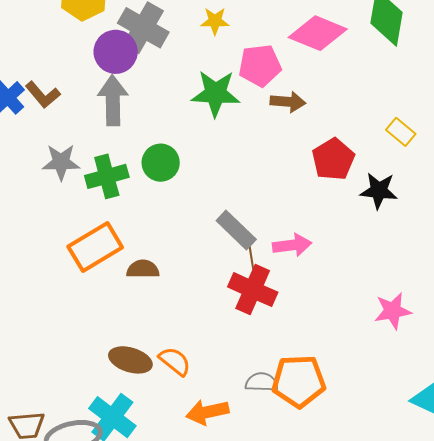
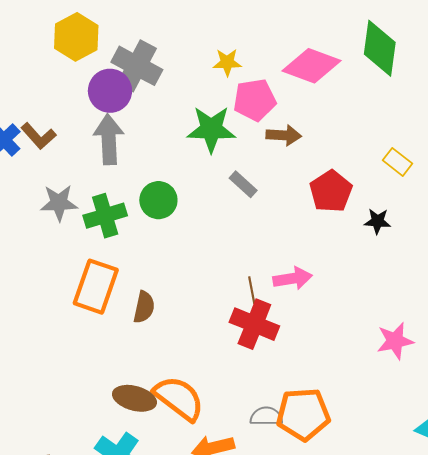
yellow star: (215, 21) -> (227, 62), moved
black star: (379, 191) -> (377, 221), size x0.7
gray rectangle: (236, 230) -> (243, 184), moved, size x0.7
orange rectangle: (95, 247) -> (96, 287), turned -38
brown semicircle: (143, 269) -> (144, 307), turned 104
orange semicircle: (175, 361) -> (179, 398), size x1.6

